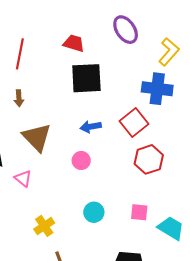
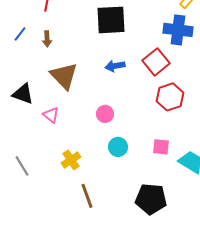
pink circle: (81, 160) -> (105, 114), moved

